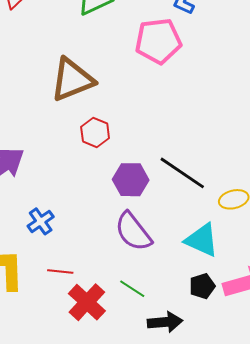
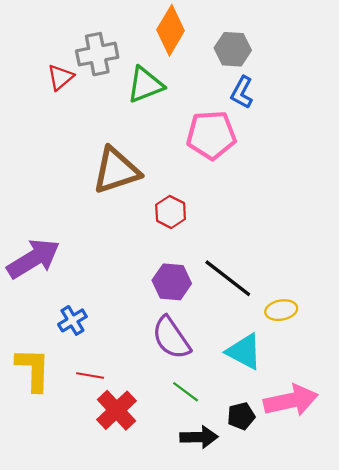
red hexagon: (95, 132) -> (171, 212), moved
black pentagon: (202, 286) -> (241, 416), moved
green line: (132, 289) -> (186, 392), moved

